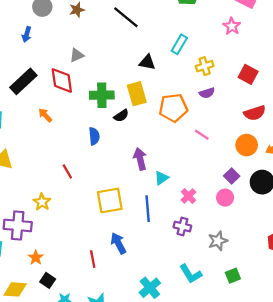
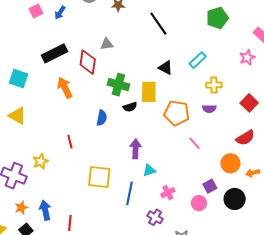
blue arrow: (27, 34) -> (60, 13), moved
red semicircle: (255, 113) -> (245, 138), turned -30
orange arrow: (45, 115) -> (65, 88), size x1.5
blue arrow: (118, 243) -> (45, 210), moved

